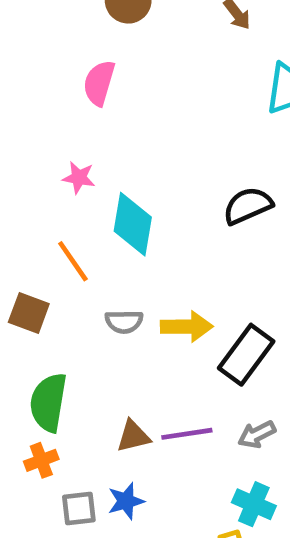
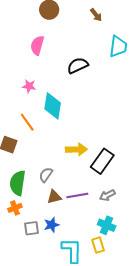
black semicircle: (248, 206) -> (78, 65), moved
gray semicircle: (124, 322) -> (46, 175), moved, turned 126

